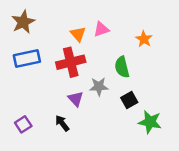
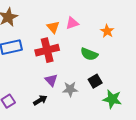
green semicircle: (122, 67) -> (89, 54), turned -54
gray star: (99, 87) -> (70, 89), moved
black arrow: (62, 123) -> (40, 100), turned 96

